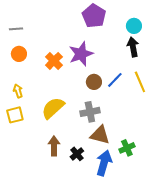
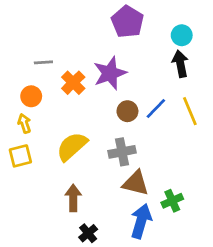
gray line: (16, 29) -> (43, 62), moved
orange circle: (19, 54) -> (31, 96), moved
black cross: (77, 154) -> (88, 233), moved

